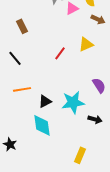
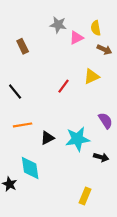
brown rectangle: (22, 26) -> (23, 46), moved
cyan diamond: (42, 125) -> (30, 168), moved

